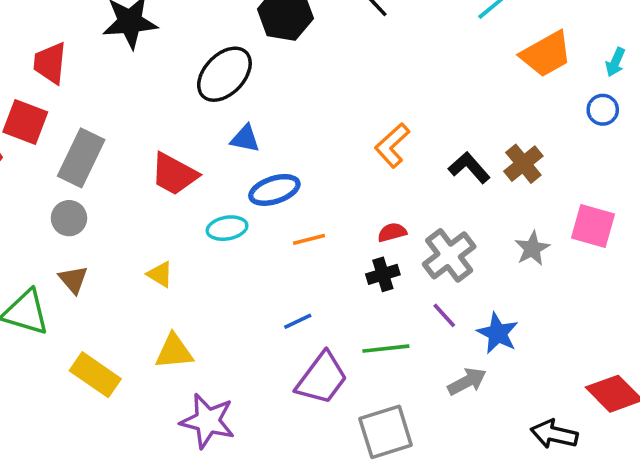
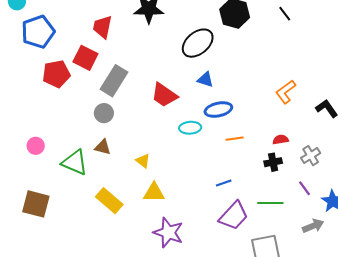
gray cross: (449, 255) -> (311, 156), size x0.7
yellow triangle: (160, 274) -> (143, 161), moved
brown triangle: (73, 280) -> (103, 147), turned -42

